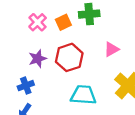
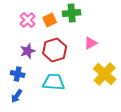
blue cross: (26, 86) -> (18, 74), turned 32
cyan trapezoid: (83, 95) -> (54, 82), moved

